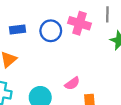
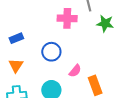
blue circle: (51, 31) -> (51, 52), moved

